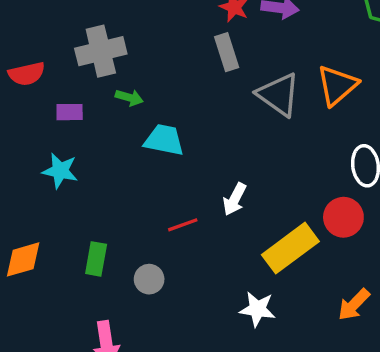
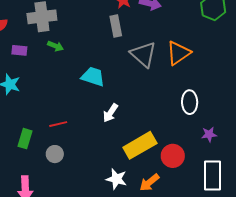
cyan trapezoid: (164, 140) -> (93, 77), moved
red circle: (343, 217) -> (173, 156), moved
red line: (183, 225) -> (58, 124), moved
orange arrow: (354, 305) -> (149, 183), moved

